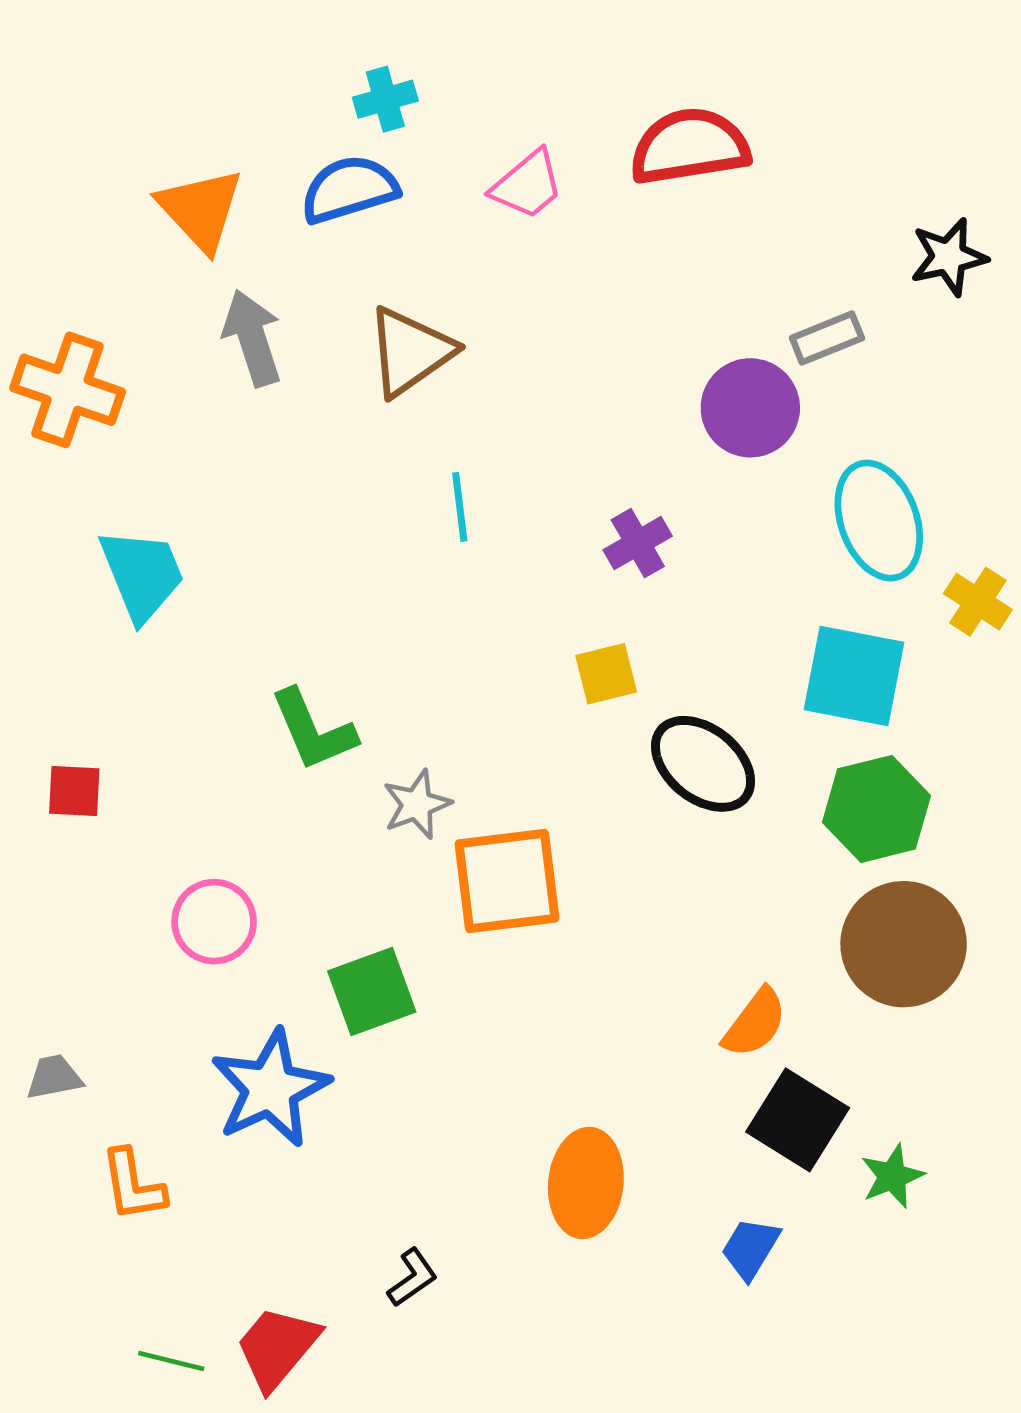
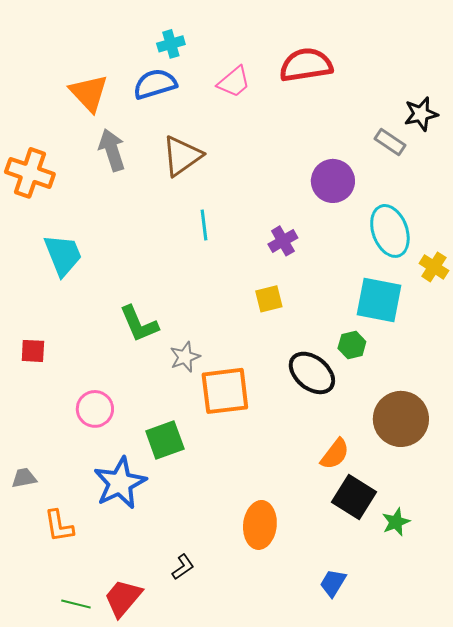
gray rectangle: (827, 338) -> (390, 142), moved, turned 56
black ellipse: (703, 764) -> (312, 373), moved
green hexagon: (877, 809) -> (352, 345), moved, size x0.6
blue trapezoid: (750, 1248) -> (333, 583), moved

